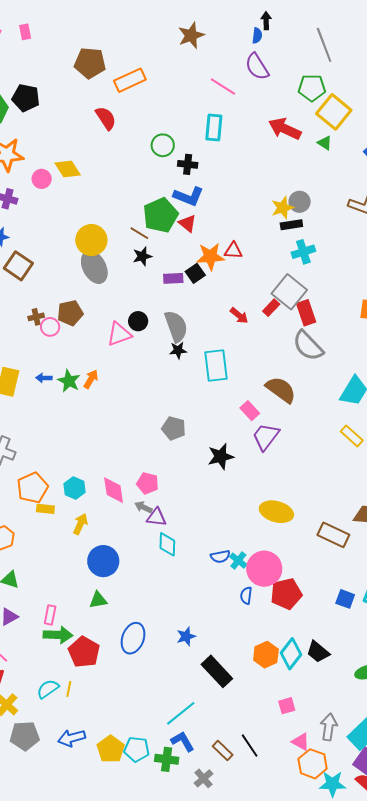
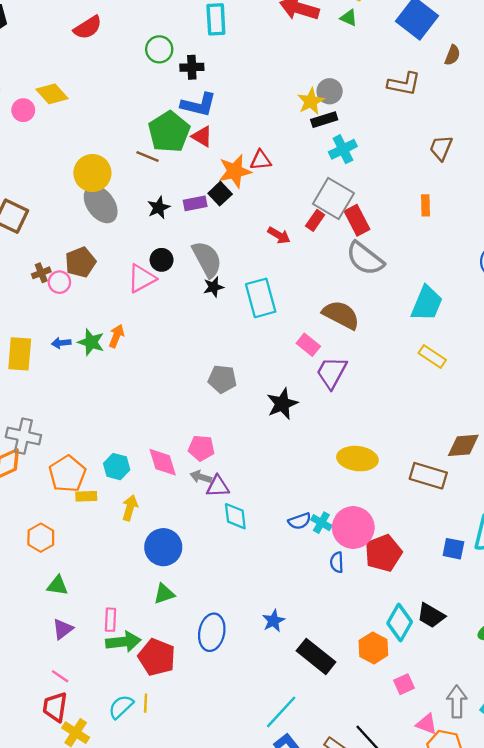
red semicircle: (106, 118) -> (88, 28), turned 100
black star: (142, 256) -> (159, 208), moved
orange hexagon: (266, 655) -> (373, 648), moved

